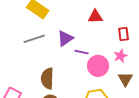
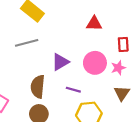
purple triangle: (65, 38) -> (60, 62), moved
purple line: (82, 52) -> (73, 90), moved
pink circle: (98, 66) -> (95, 63), moved

